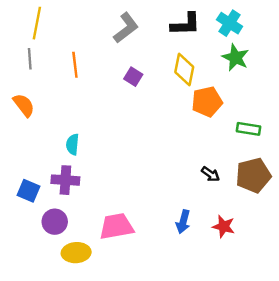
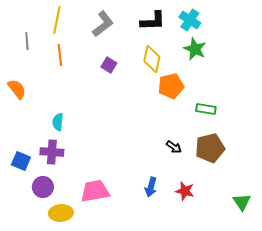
yellow line: (37, 23) -> (57, 20), moved
gray line: (30, 59) -> (27, 41), moved

